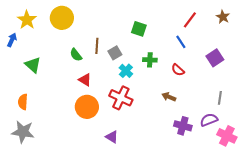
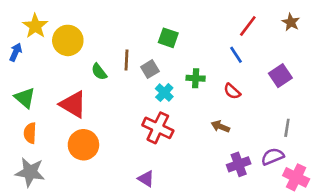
yellow circle: (62, 18) -> (68, 40), moved
green square: (139, 29) -> (168, 38), moved
green triangle: (33, 65) -> (25, 98), moved
red triangle: (85, 80) -> (73, 104), moved, size x1.6
orange circle: (87, 107) -> (83, 145), moved
purple cross: (183, 126) -> (239, 164), turned -36

